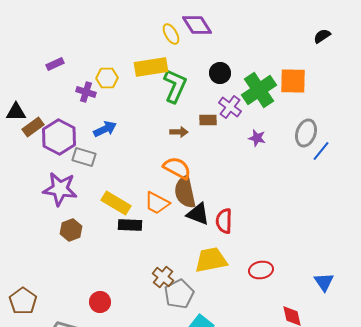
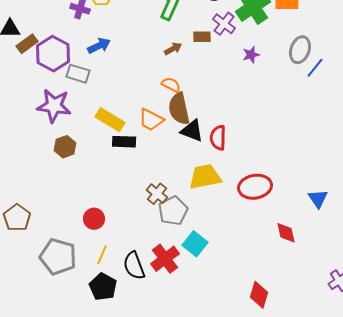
brown arrow: (179, 132) -> (173, 49), turned -30
purple star: (257, 138) -> (251, 55), turned -30
orange semicircle: (177, 168) -> (171, 85), size x0.7
red ellipse: (261, 270) -> (255, 187), size x1.4

